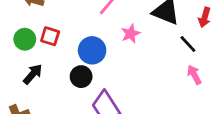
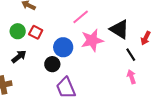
pink star: (131, 34) -> (92, 40), size x1.6

